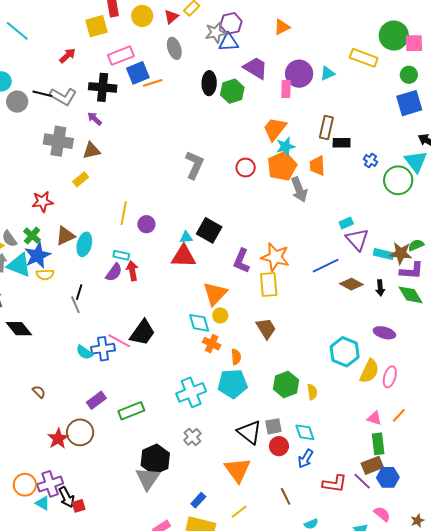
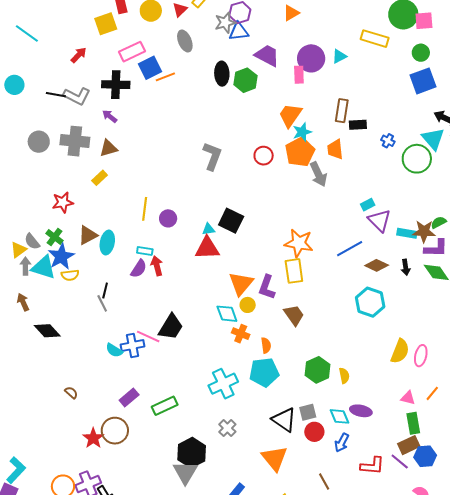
gray circle: (17, 102) -> (39, 142), moved
purple L-shape: (242, 261) -> (267, 287), moved
purple ellipse: (384, 333) -> (361, 411), moved
cyan hexagon: (345, 352) -> (370, 302), moved

